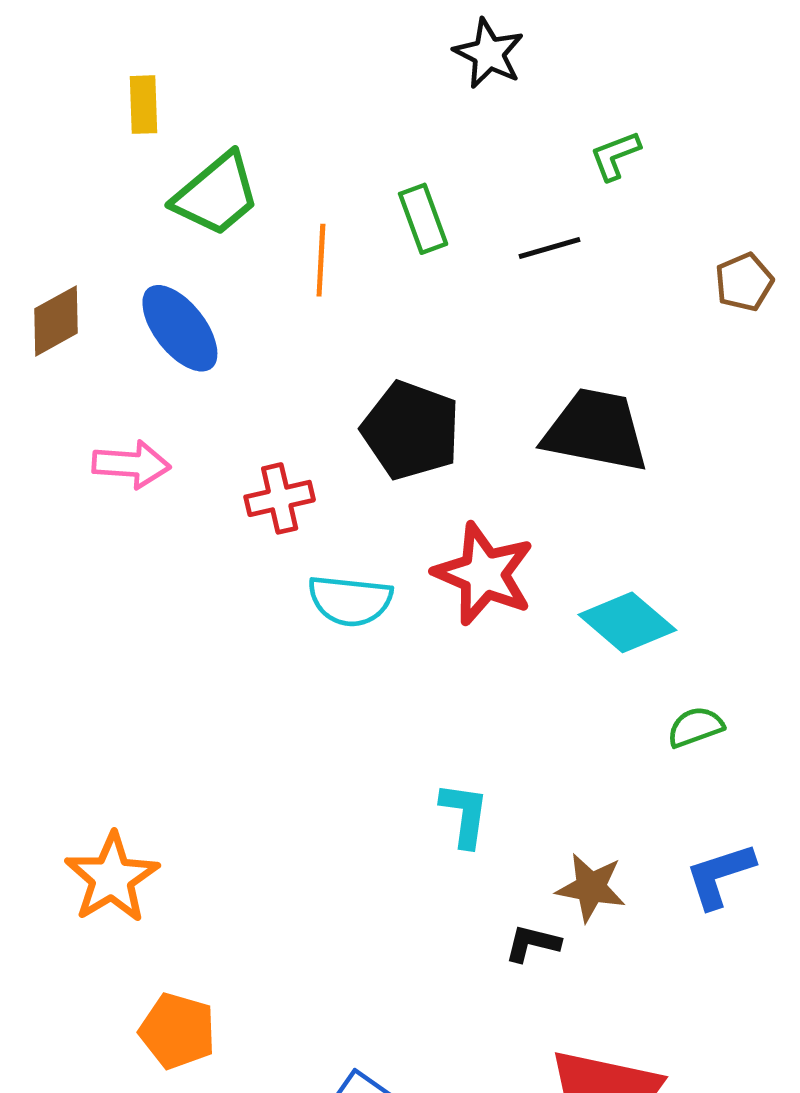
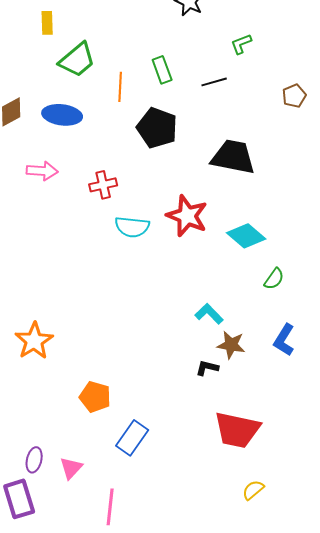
blue ellipse: (180, 328) -> (62, 115), turned -45
black pentagon: (411, 430) -> (157, 128), moved
green semicircle: (695, 727) -> (274, 279), turned 145
cyan L-shape: (464, 815) -> (209, 314), moved, turned -52
blue L-shape: (720, 875) -> (284, 340), turned -40
orange pentagon: (177, 1031) -> (95, 397), moved

